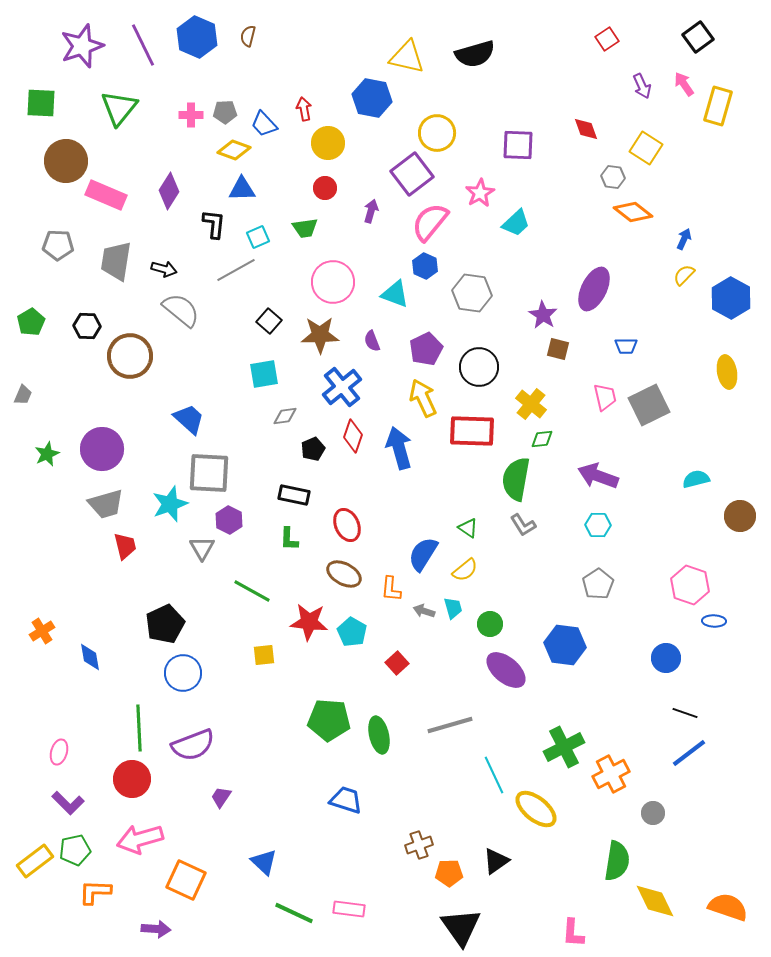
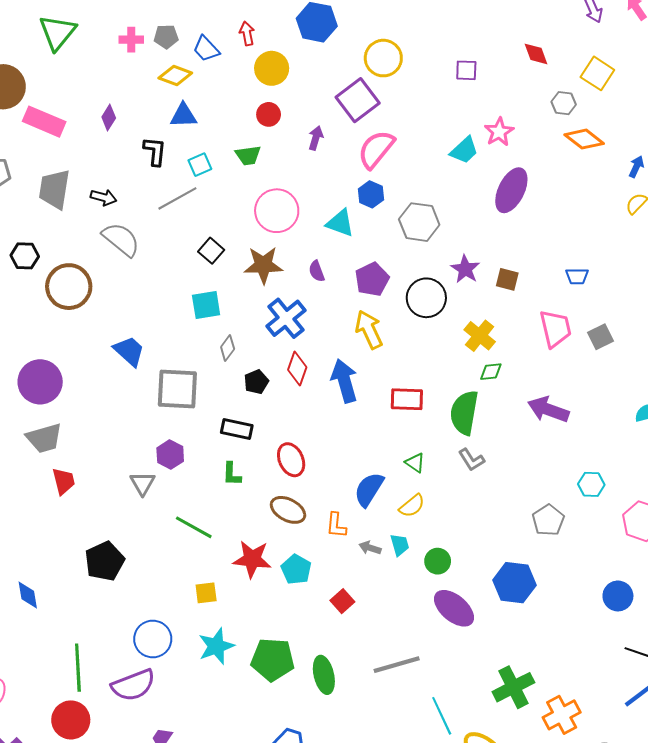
purple square: (518, 145) -> (466, 70), size x0.7
purple diamond: (169, 191) -> (109, 117), size x0.7
pink star: (480, 193) -> (499, 132), moved
purple ellipse: (594, 289) -> (511, 190), moved
purple star: (543, 315) -> (465, 269), moved
pink trapezoid: (605, 397) -> (555, 329), size x1.4
gray square: (649, 405) -> (601, 337), size x0.6
gray diamond: (285, 416) -> (228, 348), turned -45
red rectangle: (472, 431) -> (407, 399), moved, size x0.7
gray square: (209, 473) -> (177, 389), moved
cyan star: (170, 504) -> (216, 646), moved
cyan hexagon: (598, 525) -> (591, 484), moved
blue circle: (183, 673) -> (153, 639), moved

